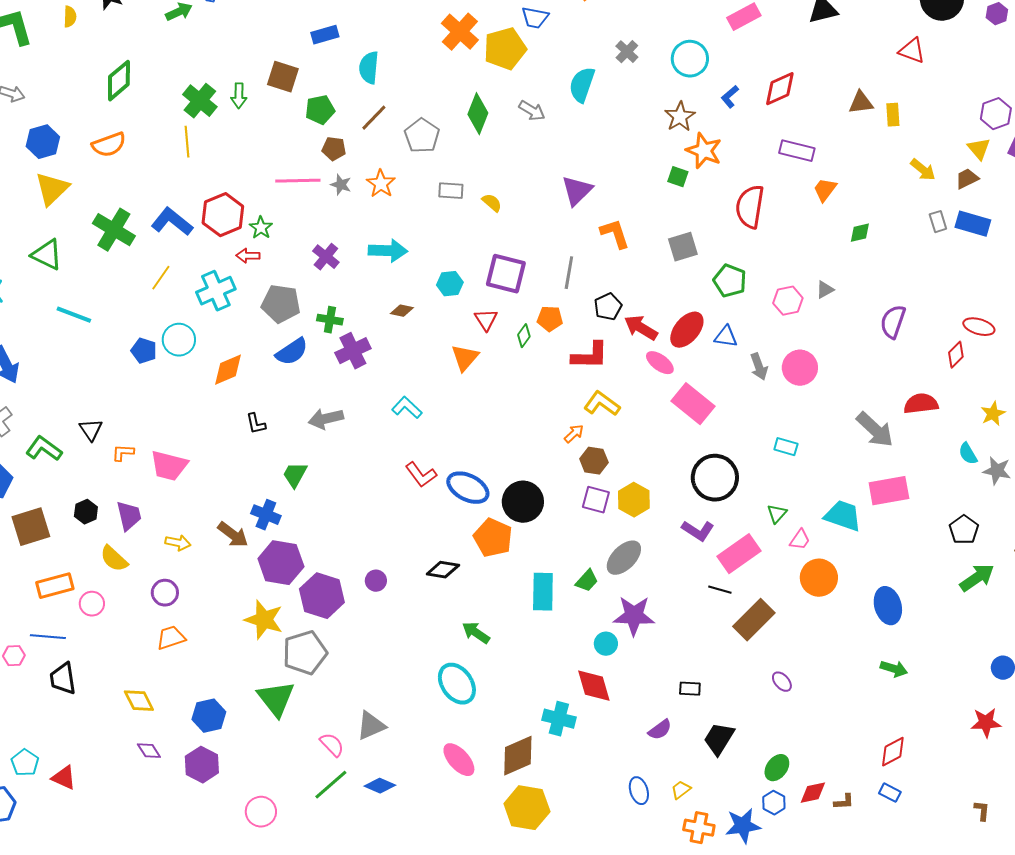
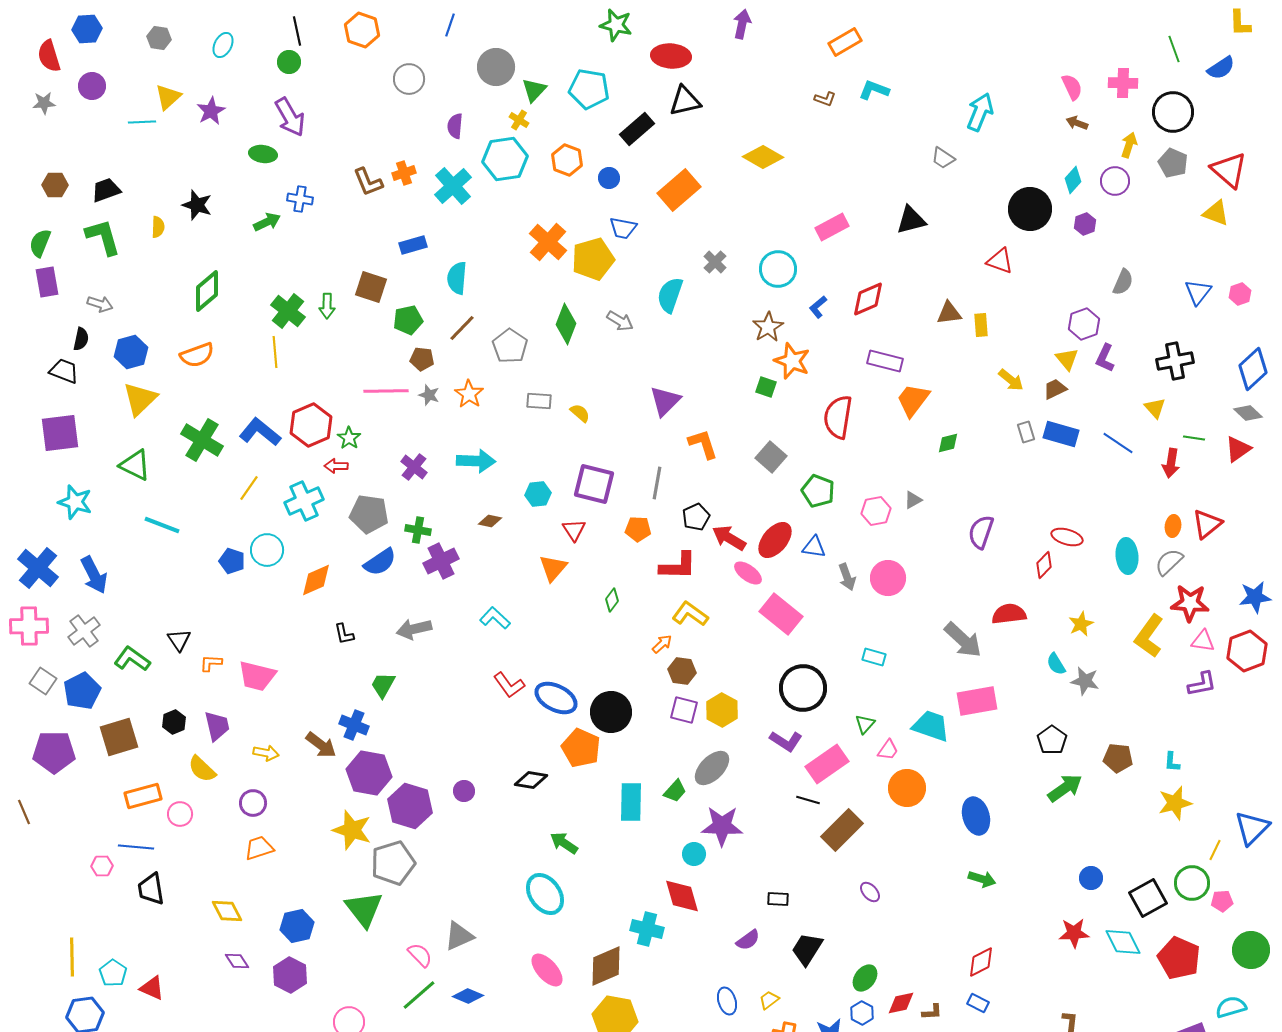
orange trapezoid: (825, 190) -> (913, 400), size x1.4
gray square: (683, 247) -> (771, 457), turned -32
green diamond: (524, 336) -> (612, 600), moved

